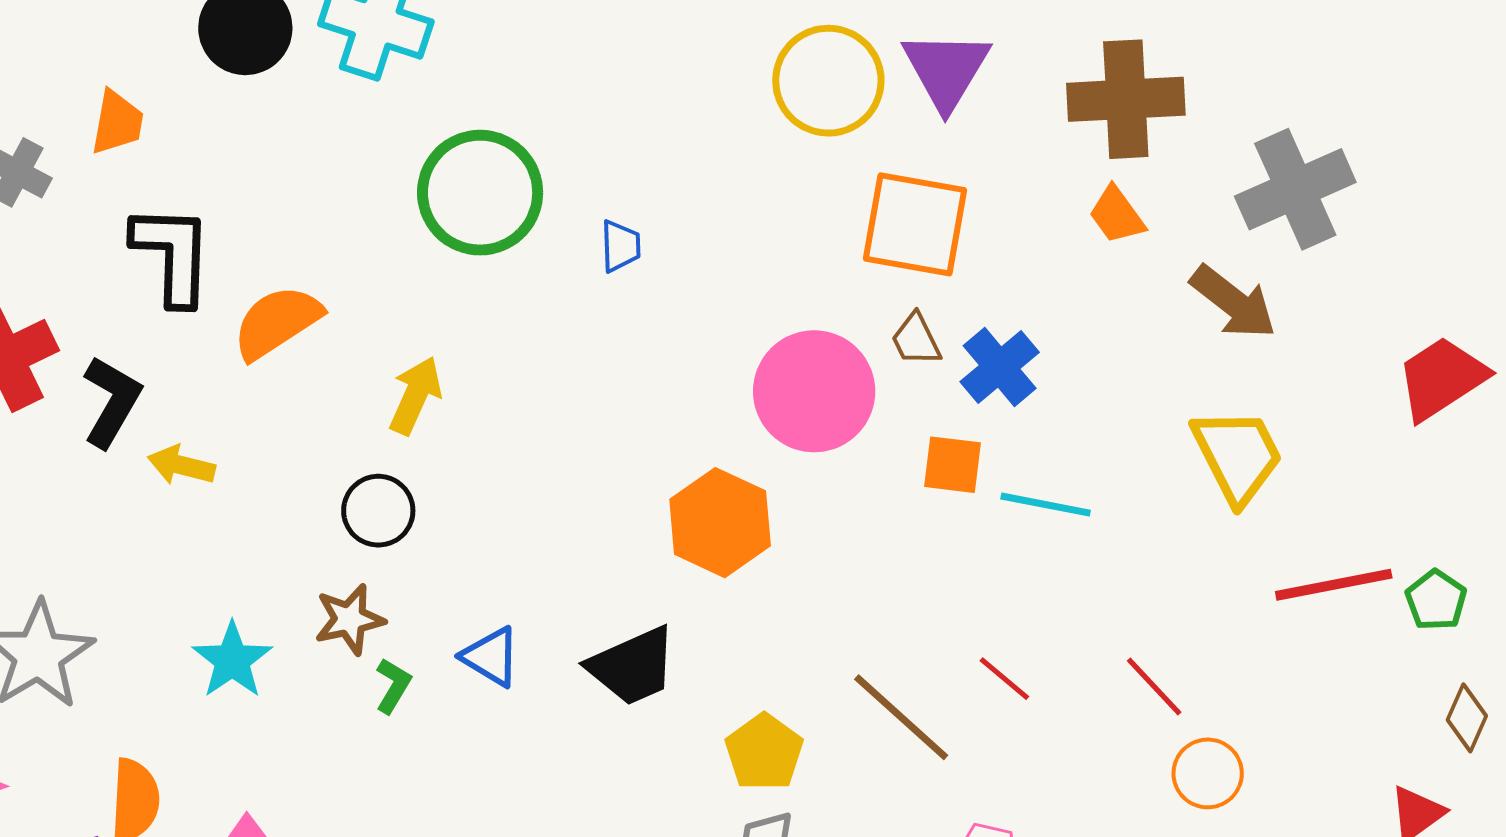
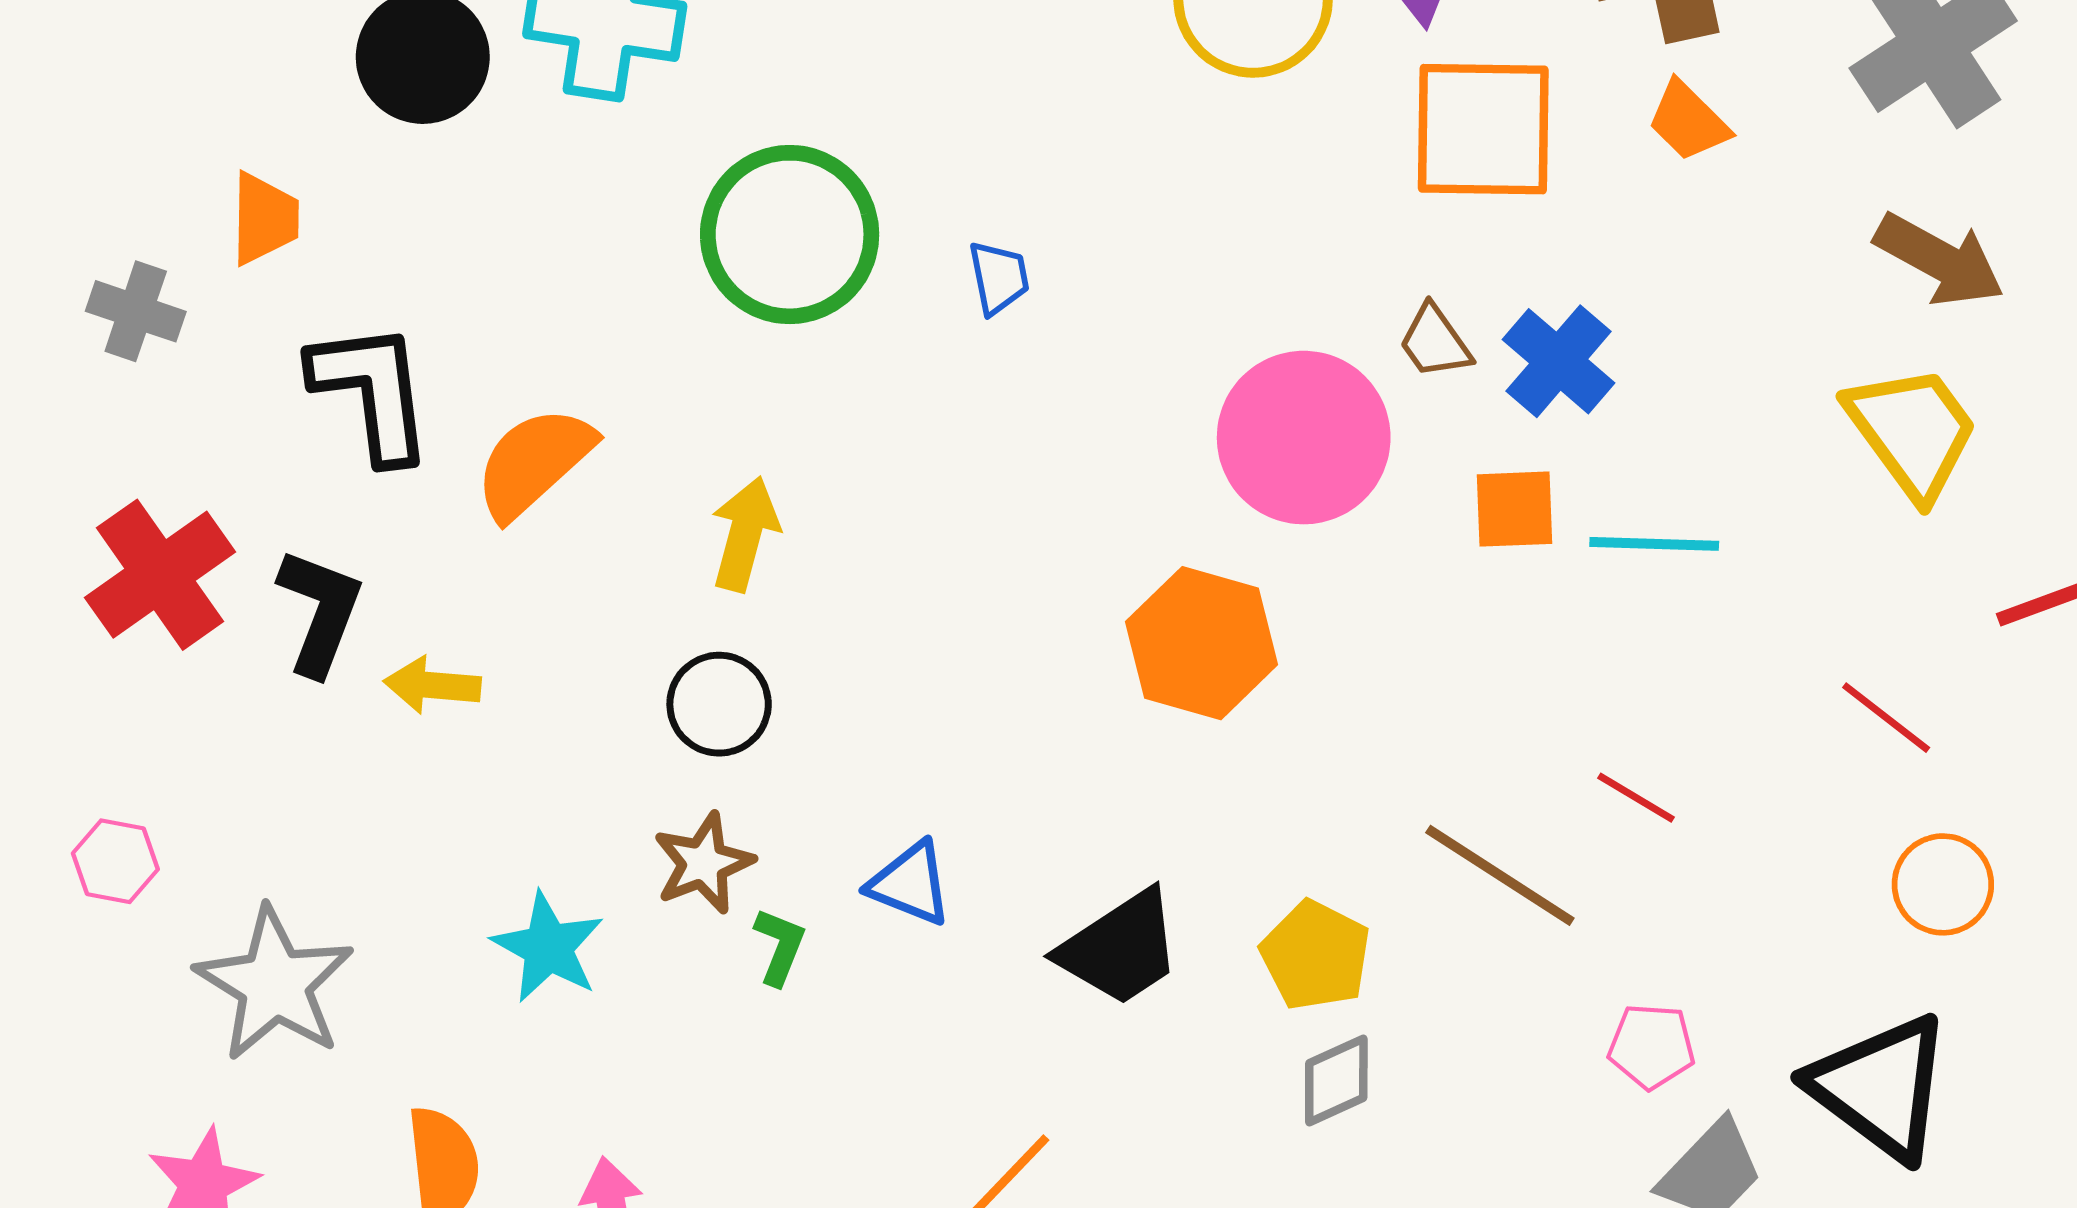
orange square: (915, 224) -> (1483, 129), moved
brown arrow: (1233, 302) -> (1939, 260), moved
black trapezoid: (632, 666) -> (1120, 948), moved
red line: (1154, 687) -> (1886, 718), moved

